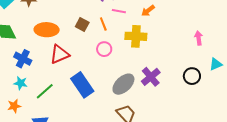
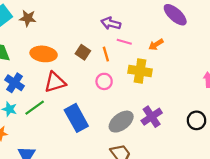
green line: (45, 91) -> (35, 108), moved

